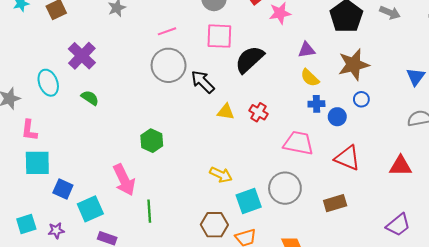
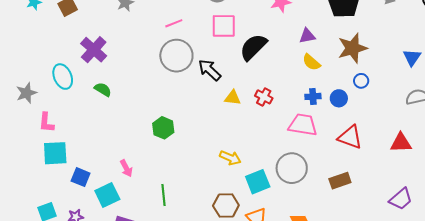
blue cross: (316, 104) -> (313, 96), moved
pink arrow: (124, 180) -> (126, 168), moved, size x0.6

